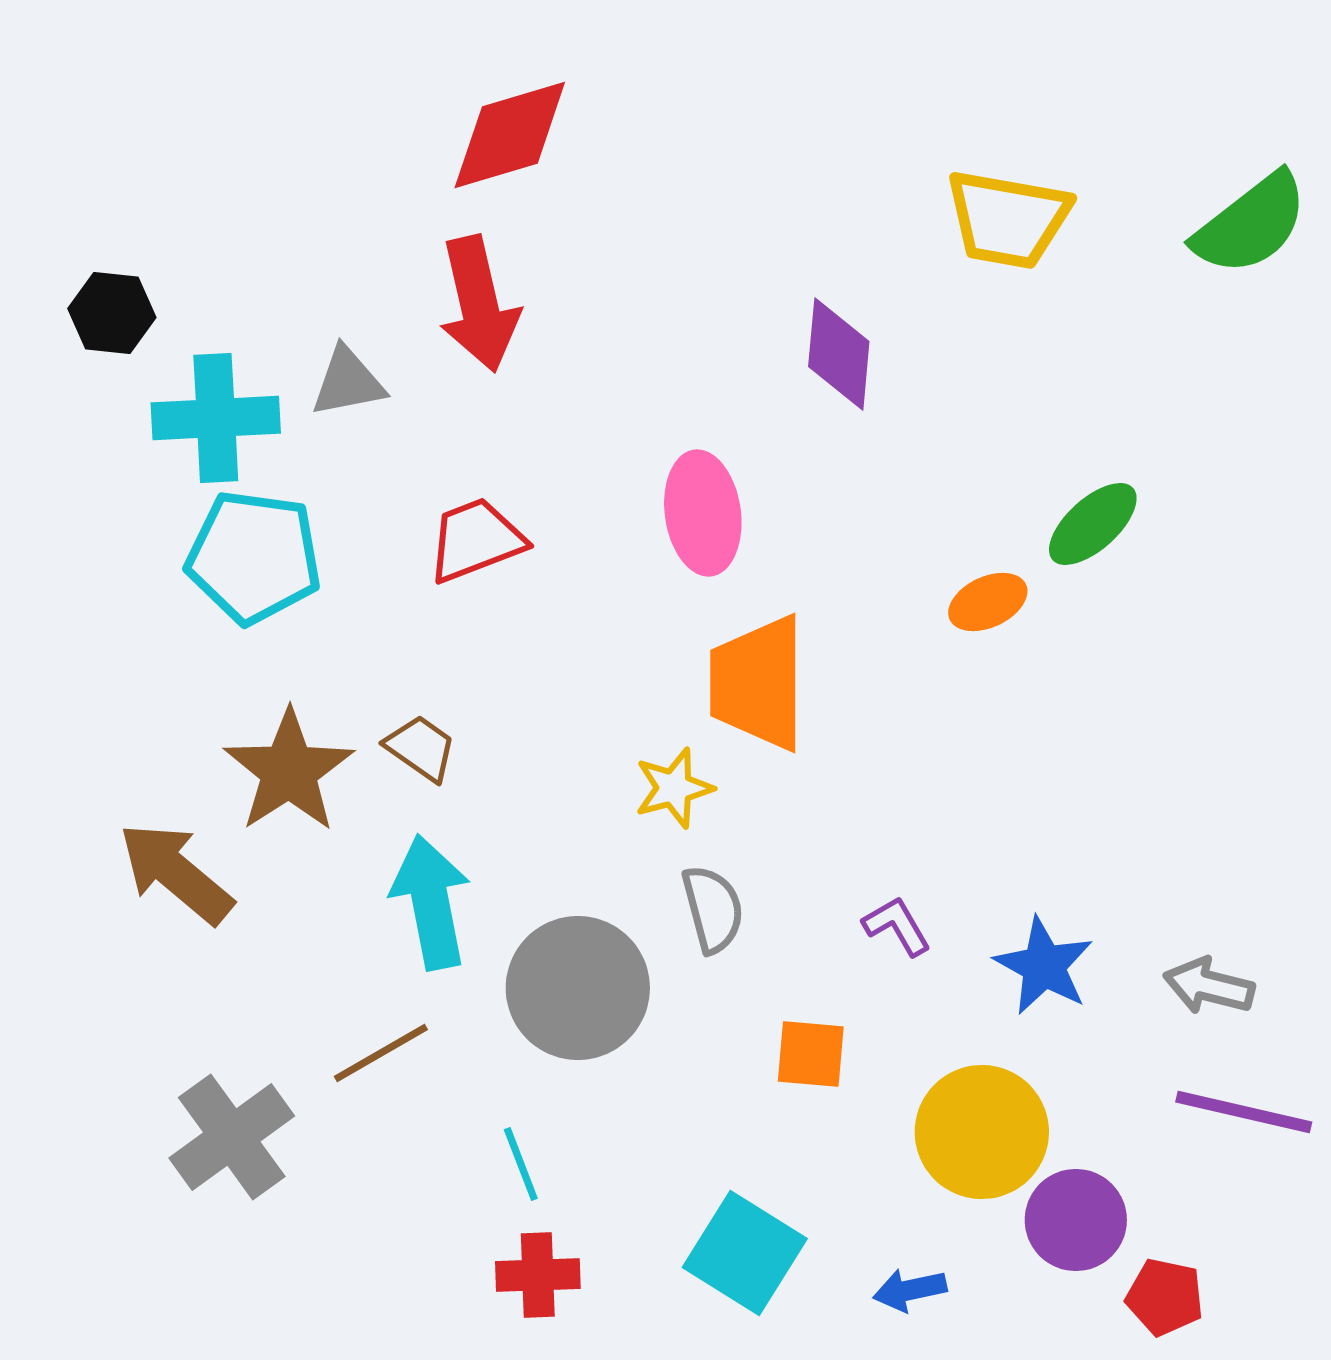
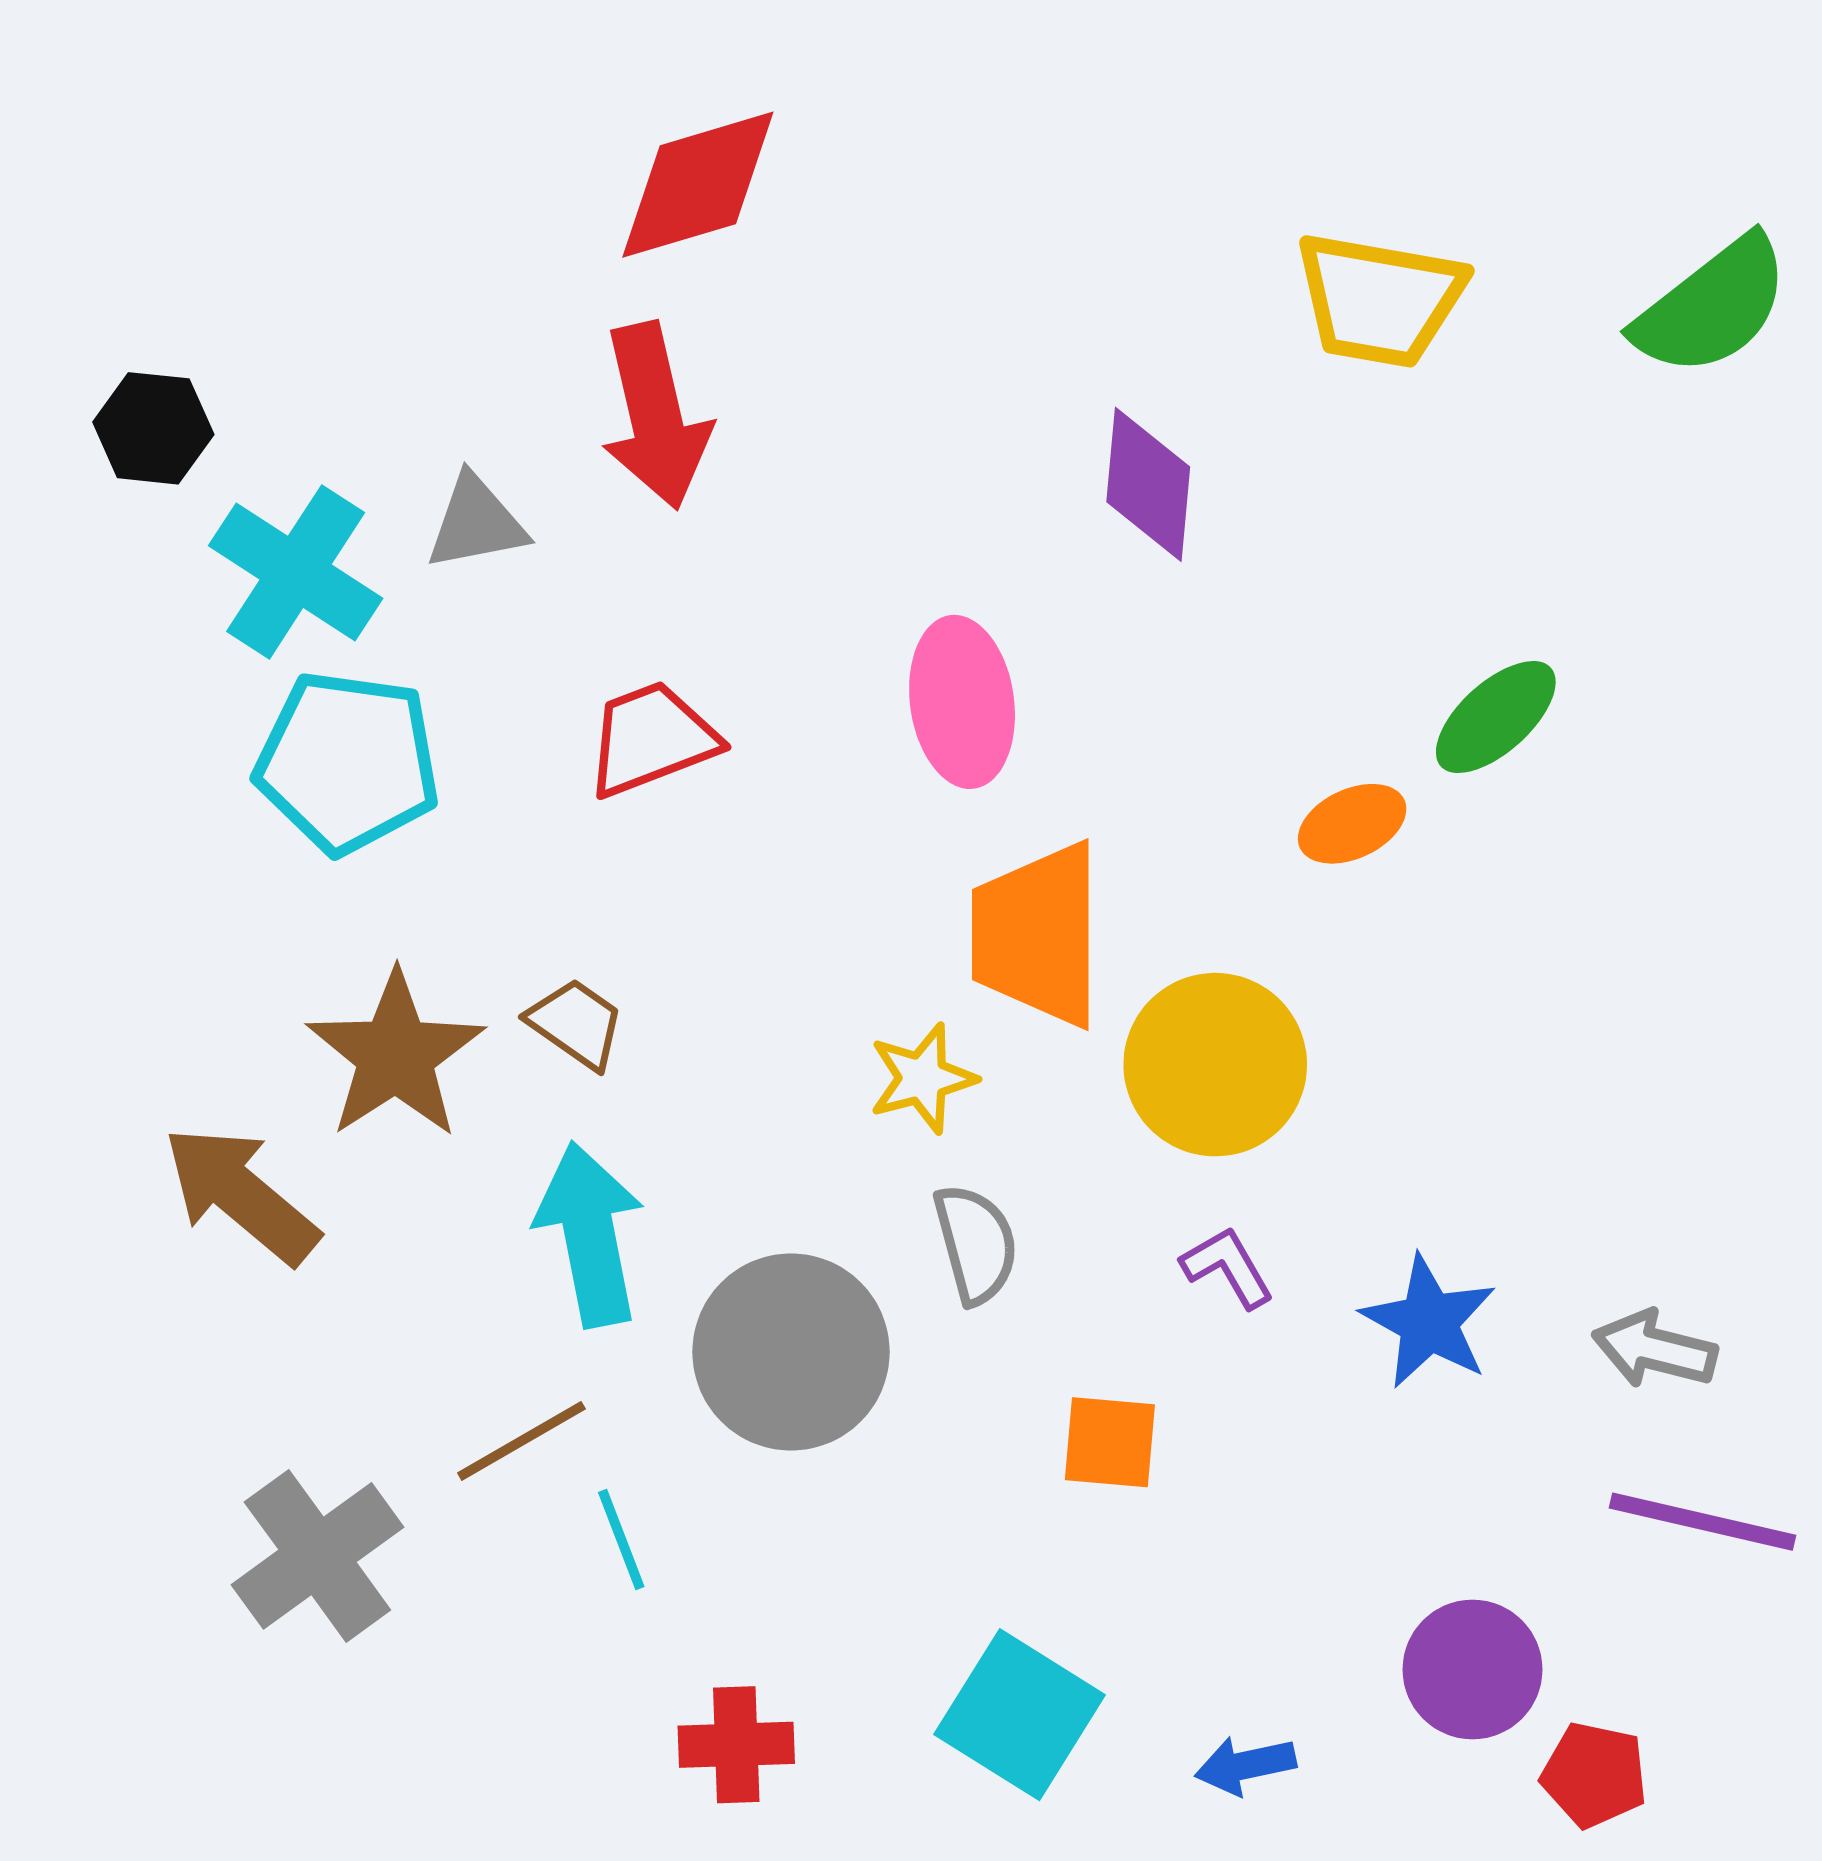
cyan cross: (216, 418) -> (296, 572), turned 36
yellow circle: (982, 1132) -> (1215, 1065), moved
cyan line: (521, 1164) -> (621, 1539), moved

